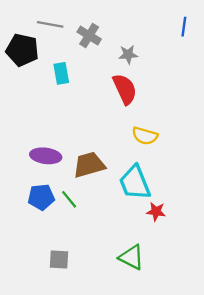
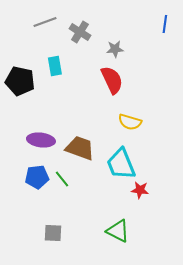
gray line: (50, 24) -> (45, 22), turned -30
black pentagon: (22, 50) -> (20, 81), moved
brown trapezoid: (89, 165) -> (80, 148), turned 36

